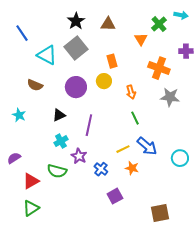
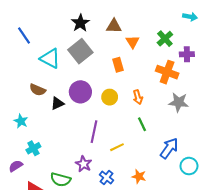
green cross: (159, 24) -> (165, 39), moved
orange triangle: (141, 39) -> (133, 42), moved
purple cross: (186, 51) -> (187, 54), moved
yellow circle: (104, 81) -> (110, 97), moved
black triangle: (59, 115) -> (57, 103), moved
cyan cross: (61, 141) -> (33, 148), moved
blue arrow: (147, 146) -> (169, 148), moved, turned -95
yellow line: (123, 149) -> (117, 147), moved

